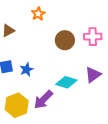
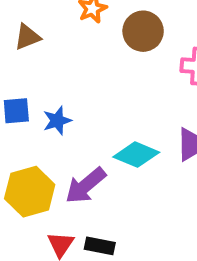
brown circle: (65, 40) -> (143, 31), moved

